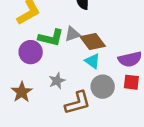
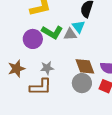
brown diamond: (93, 41) -> (85, 66), moved
cyan triangle: (92, 61) -> (79, 27), moved
brown L-shape: (78, 103) -> (41, 87), moved

